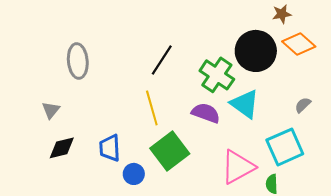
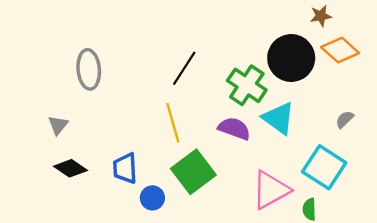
cyan square: (285, 147) -> (324, 167), turned -33
black diamond: (62, 148) -> (71, 168), turned 48

